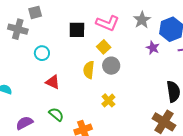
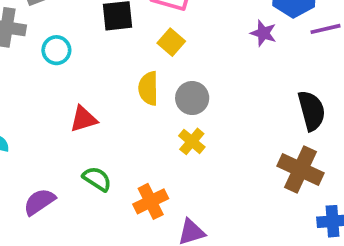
cyan circle: (42, 53) -> (56, 50), moved
gray circle: (111, 66) -> (192, 98), moved
red triangle: (53, 82) -> (83, 119), turned -35

